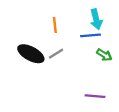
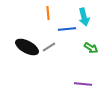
orange line: (55, 25) -> (48, 13), moved
blue line: (90, 35) -> (67, 29), moved

